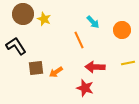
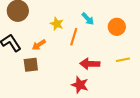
yellow star: (44, 19) -> (57, 24), moved
orange line: (79, 40) -> (74, 37), turned 42
orange arrow: (56, 72) -> (39, 45), moved

